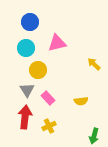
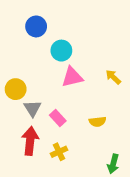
pink triangle: (57, 43) -> (72, 77), moved
cyan circle: (26, 48) -> (61, 51), moved
yellow circle: (38, 70) -> (16, 89), moved

